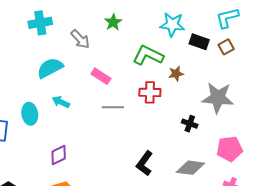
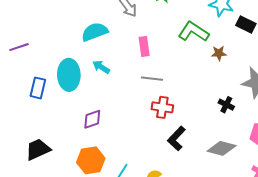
pink rectangle: (101, 76) -> (144, 46), turned 42
red cross: (150, 92) -> (162, 107), moved
cyan ellipse: (30, 114) -> (69, 75), size x1.4

